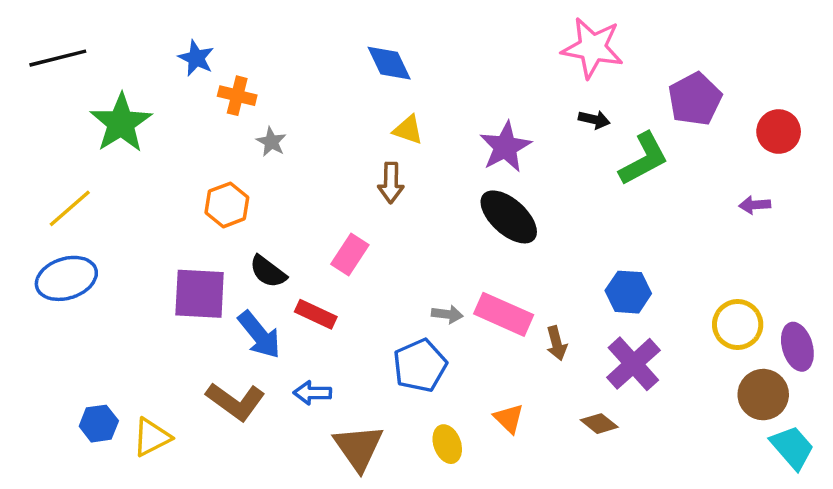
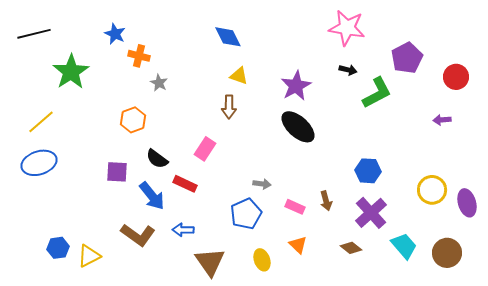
purple square: (200, 294) -> (117, 172), size x0.7
pink rectangle: (504, 314) -> (295, 207), moved, size x0.6
brown circle: (763, 395) -> (447, 253), moved
cyan trapezoid: (792, 447) -> (404, 246), moved

